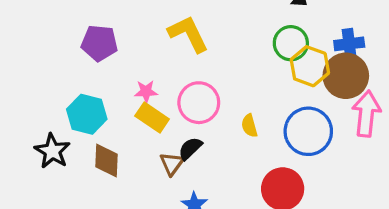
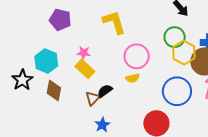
pink circle: (199, 103) -> (137, 56), moved
yellow semicircle: (249, 126) -> (133, 78), moved, turned -96

